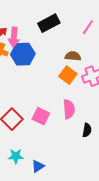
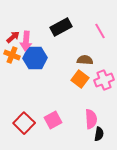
pink line: (88, 27) -> (100, 31), turned -63
pink semicircle: (69, 109) -> (91, 119), moved
pink square: (41, 116) -> (53, 120), turned 36

